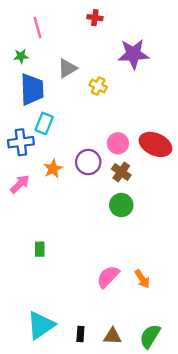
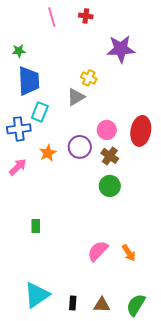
pink line: (37, 28) -> (52, 17), moved
gray triangle: (67, 68) -> (76, 97), moved
red ellipse: (155, 144) -> (141, 131), turned 76

